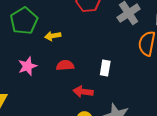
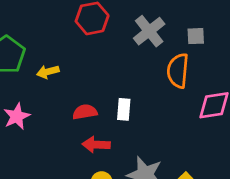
red semicircle: (65, 65) -> (85, 112), moved

